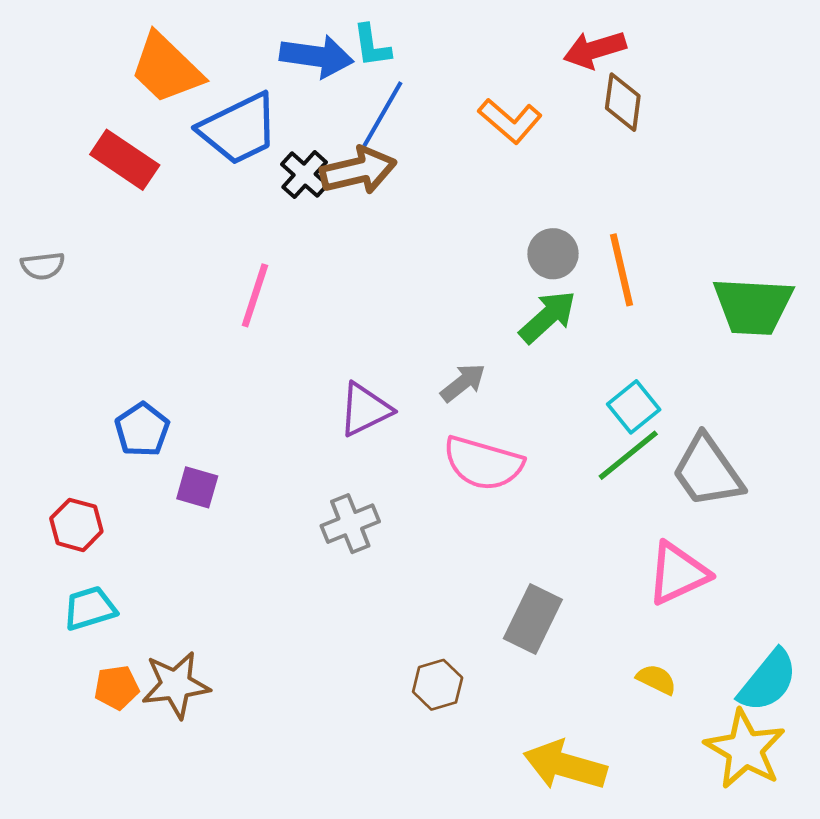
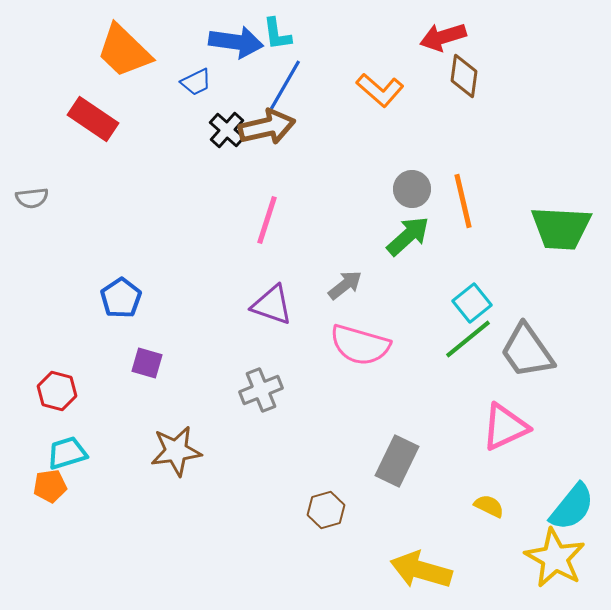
blue trapezoid: (239, 129) -> (196, 82), moved, size x0.5
pink line: (255, 295) -> (267, 220), moved
purple triangle: (365, 410) -> (272, 305), turned 45
blue pentagon: (142, 430) -> (121, 298), moved
brown star: (176, 685) -> (176, 451), moved
orange pentagon: (117, 687) -> (50, 486), moved

